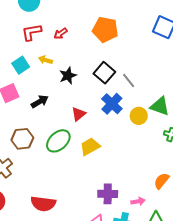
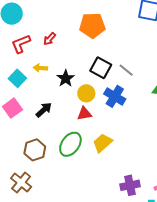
red triangle: (79, 114) -> (84, 114), turned 42
yellow circle: (139, 116) -> (86, 93), moved

